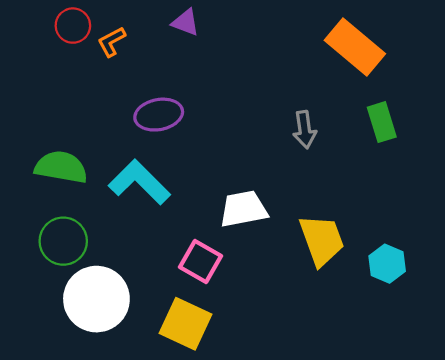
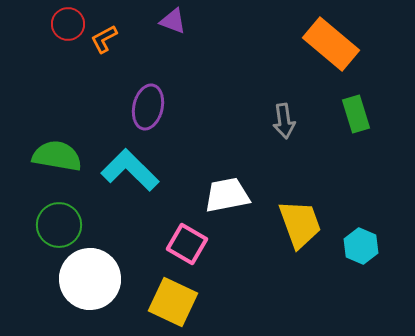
purple ellipse: (159, 115) -> (148, 107), turned -66

